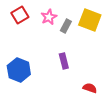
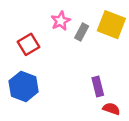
red square: (20, 15) -> (28, 44), moved
purple rectangle: (64, 61) -> (98, 86), moved

